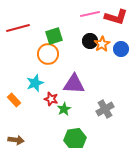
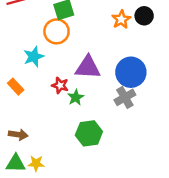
black circle: (90, 41) -> (144, 16), moved
blue circle: (121, 49) -> (131, 72), moved, size x1.6
cyan star: (35, 83) -> (34, 57), moved

